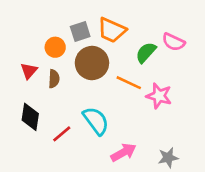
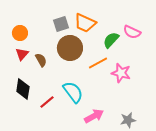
orange circle: (55, 47) -> (20, 33), moved
brown semicircle: (54, 79) -> (41, 60), turned -32
orange line: (129, 83) -> (98, 63), turned -54

